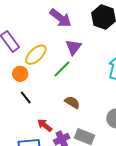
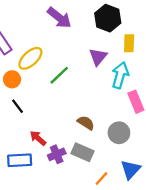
purple triangle: (73, 47) -> (98, 57), moved
brown semicircle: (72, 102) -> (86, 123), moved

